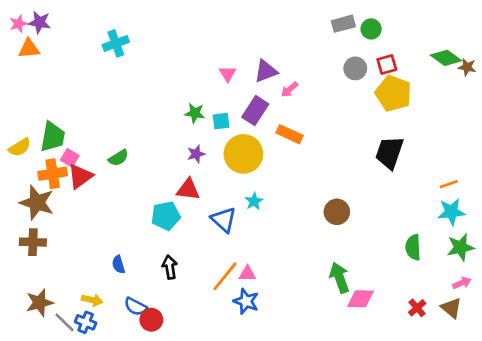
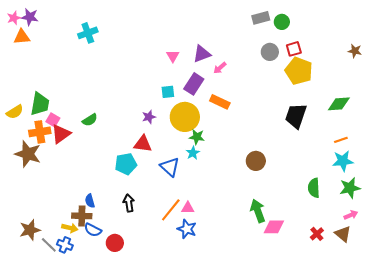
green diamond: (446, 58) -> (339, 104), moved, turned -40
green star: (195, 113) -> (197, 137), moved
brown cross: (33, 242) -> (82, 216), moved
blue semicircle: (136, 307) -> (93, 230), moved

